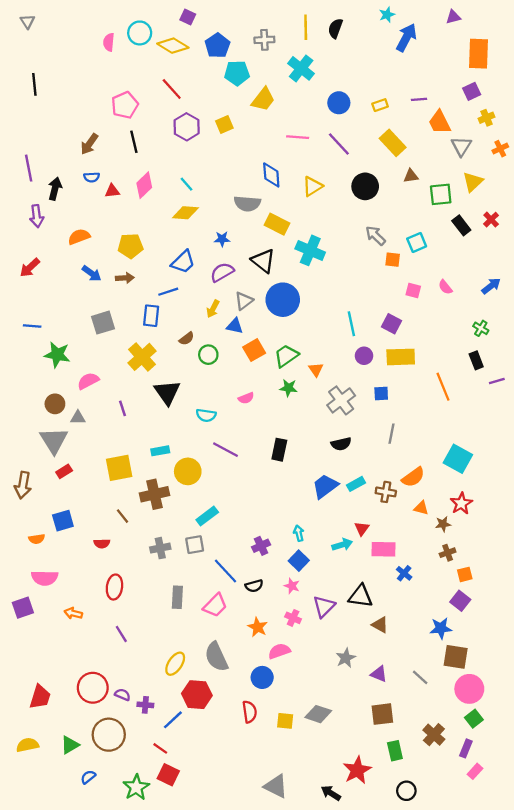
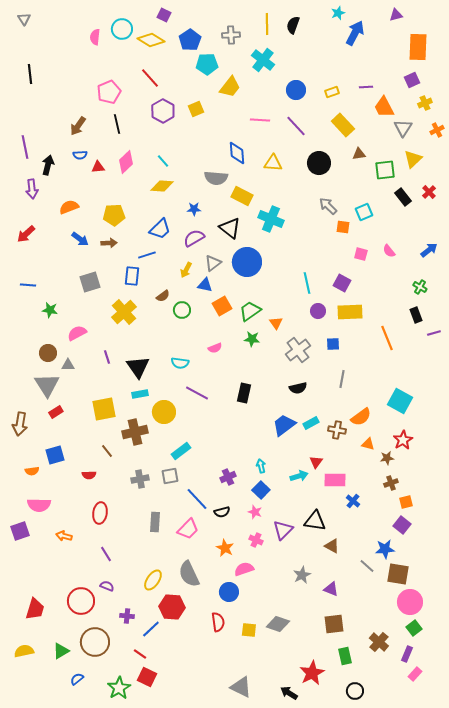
yellow triangle: (313, 186) -> (273, 163), turned 36
green star: (57, 355) -> (50, 310), size x0.7
black triangle: (167, 392) -> (138, 367), moved
gray line: (420, 677) -> (367, 566), moved
purple semicircle: (122, 695) -> (107, 586), moved

